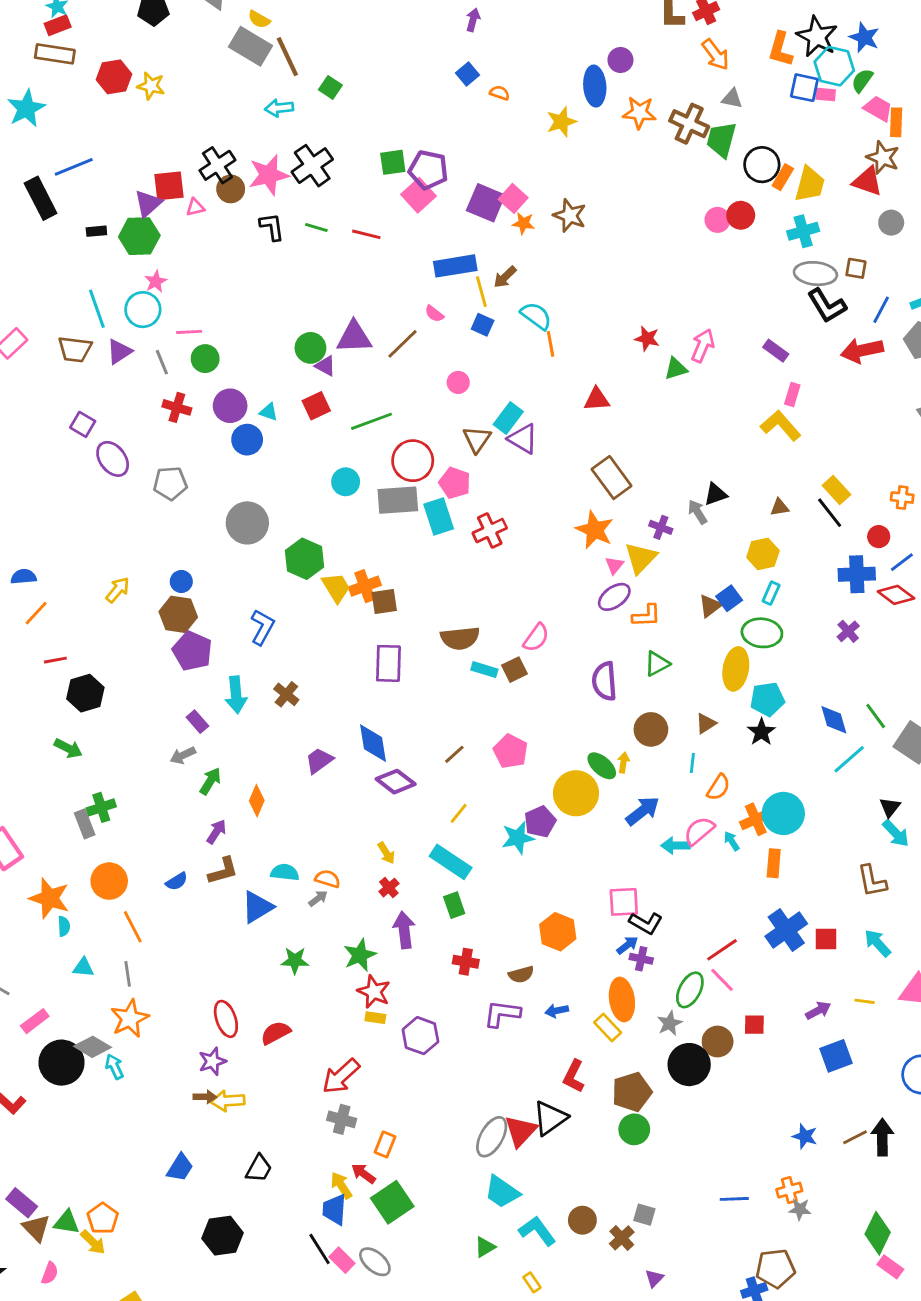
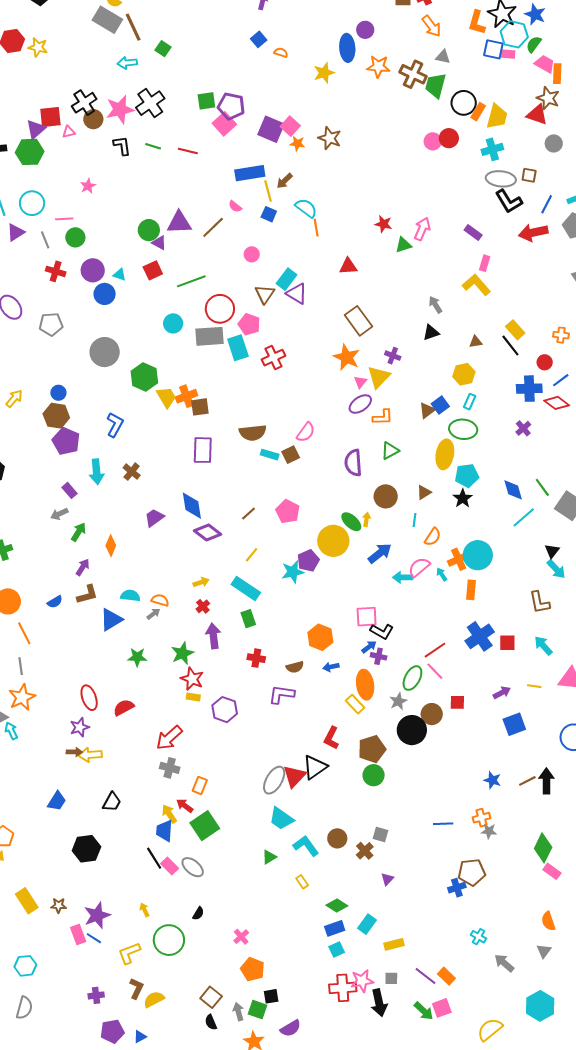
pink star: (156, 281) -> (88, 186), moved
gray arrow: (697, 512) -> (435, 305), moved
yellow arrow: (386, 853) -> (201, 582), turned -77
blue arrow: (557, 1011) -> (331, 667), moved

